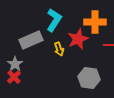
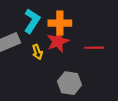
orange cross: (95, 22) -> (60, 23), moved

